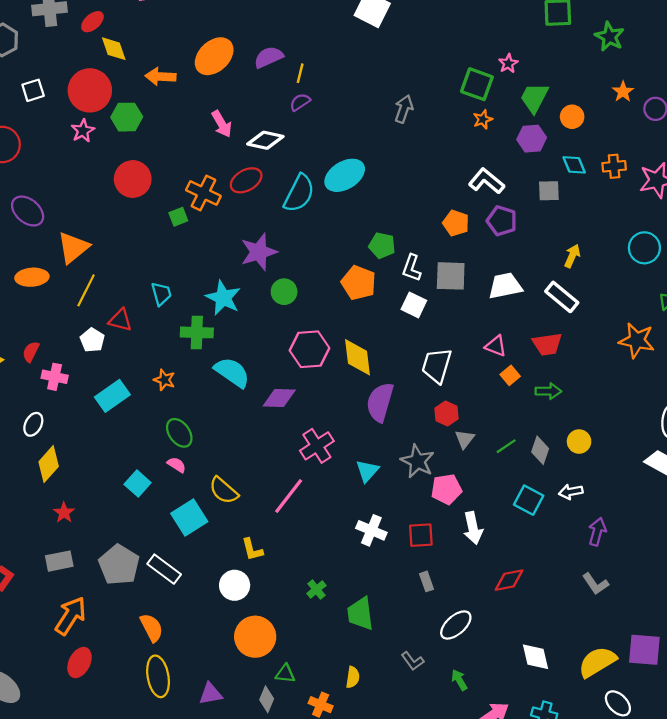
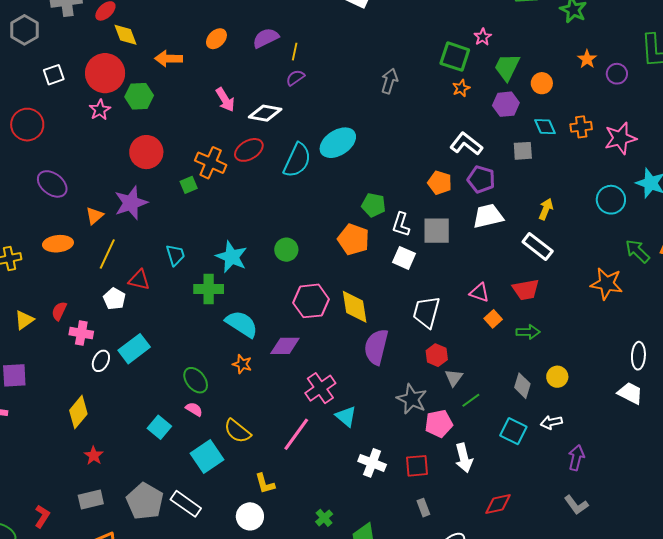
orange ellipse: (214, 56) -> (216, 39), size x0.6
orange triangle: (73, 248) -> (95, 216), size x0.6
purple star: (259, 252) -> (131, 203), moved
white trapezoid: (505, 286) -> (488, 216), moved
orange star: (164, 380) -> (242, 364), moved
white ellipse: (33, 424) -> (101, 361), moved
green line: (506, 446) -> (471, 400), moved
cyan triangle: (367, 471) -> (346, 416), moved, turned -30

